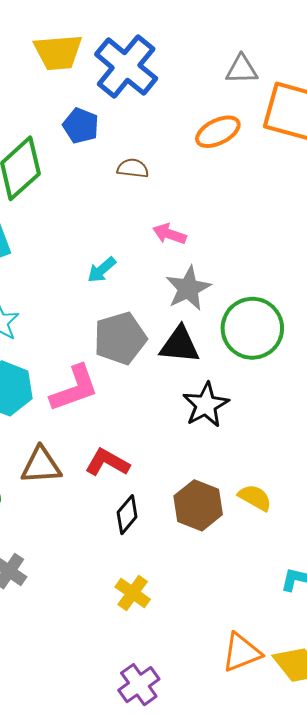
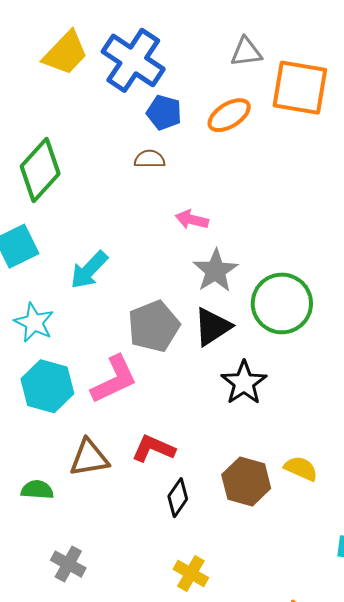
yellow trapezoid: (58, 52) -> (65, 53), turned -36
blue pentagon: (81, 126) -> (164, 112), moved
cyan arrow: (102, 270) -> (89, 270), moved, size x1.4
black triangle: (180, 345) -> (212, 327), turned -33

